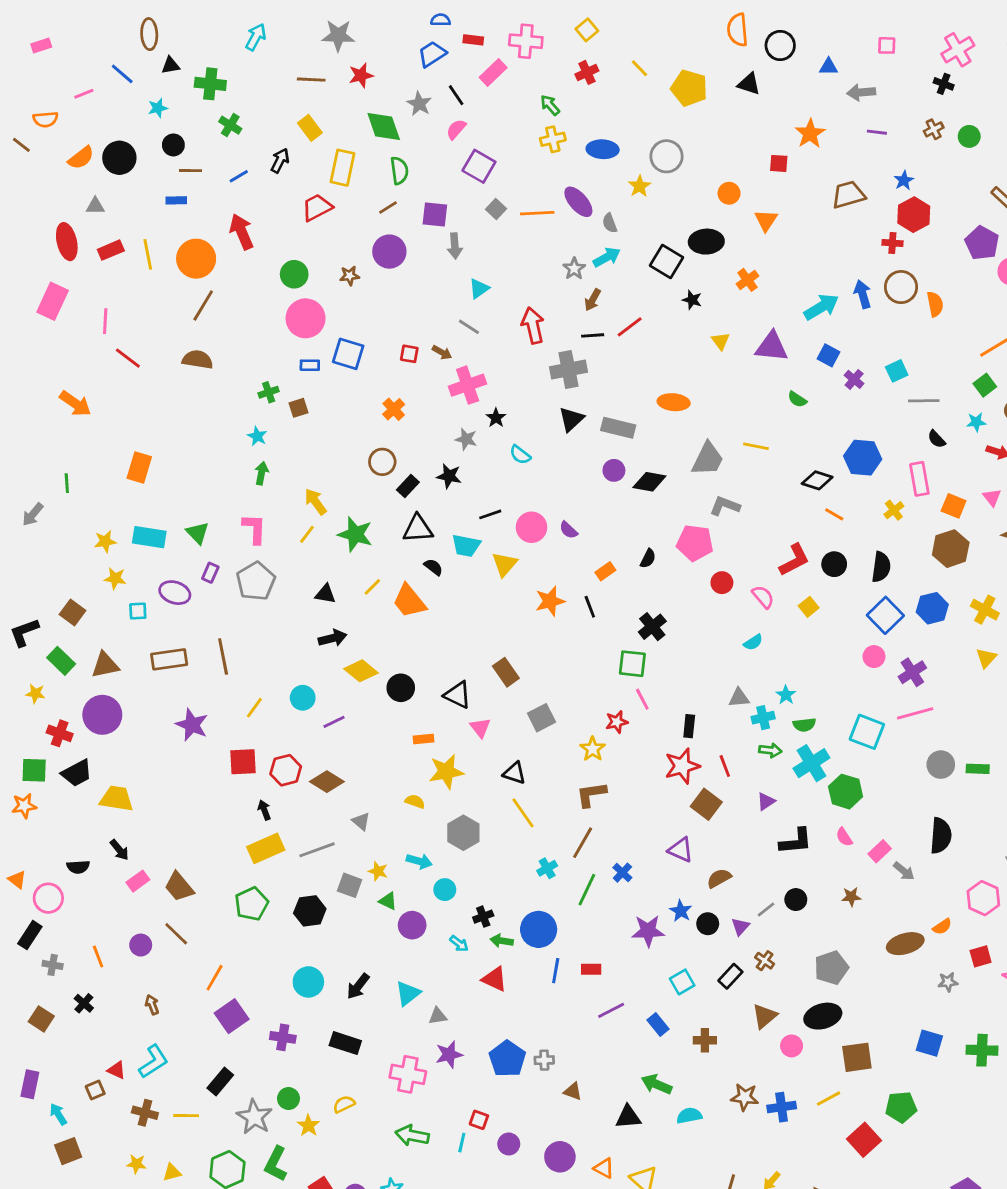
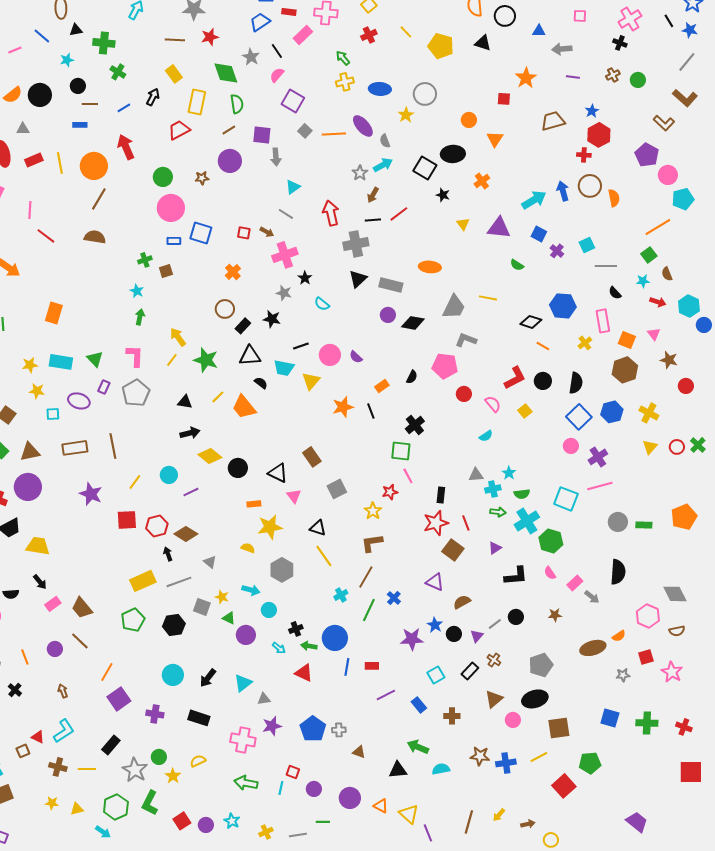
black arrow: (264, 810) -> (168, 554), moved

